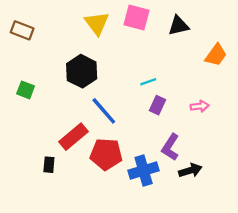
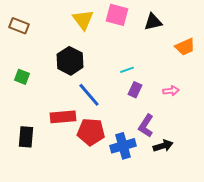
orange trapezoid: (216, 55) -> (185, 47), turned 30
red rectangle: (73, 137) -> (63, 117), turned 35
black rectangle: (49, 165) -> (26, 137), moved, size x1.5

